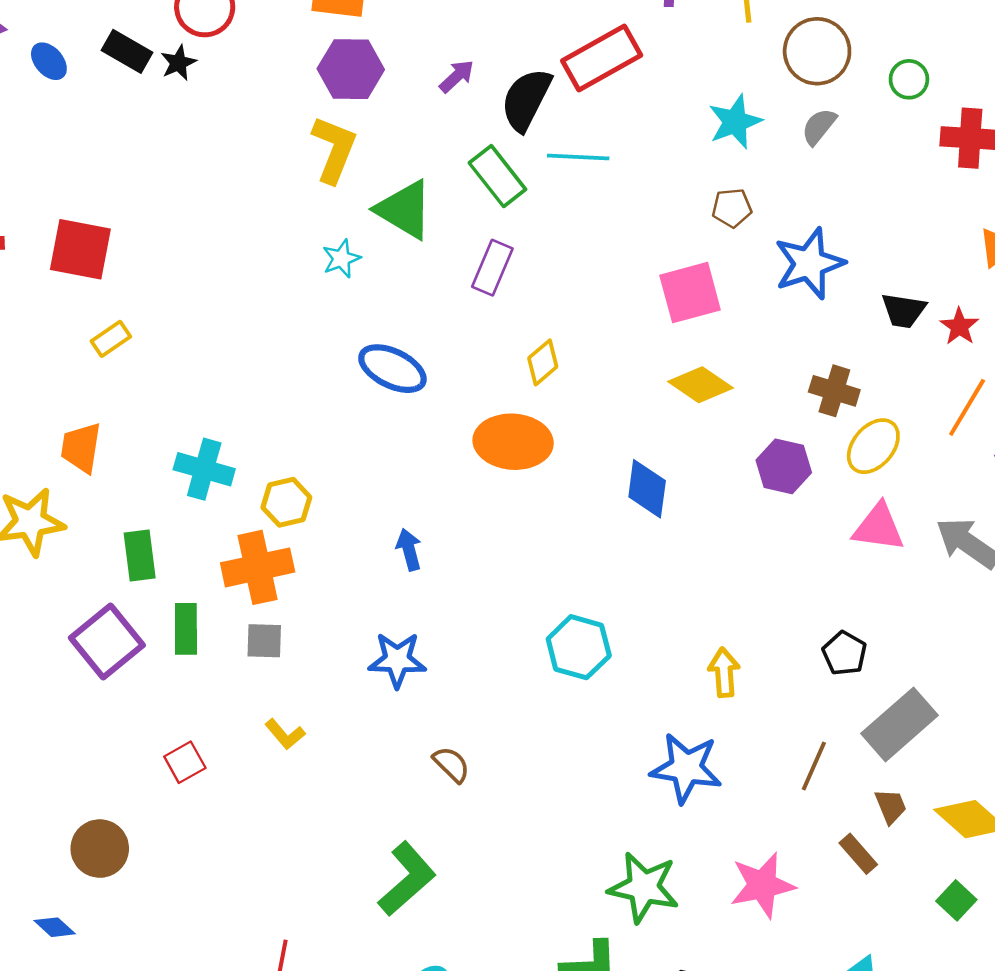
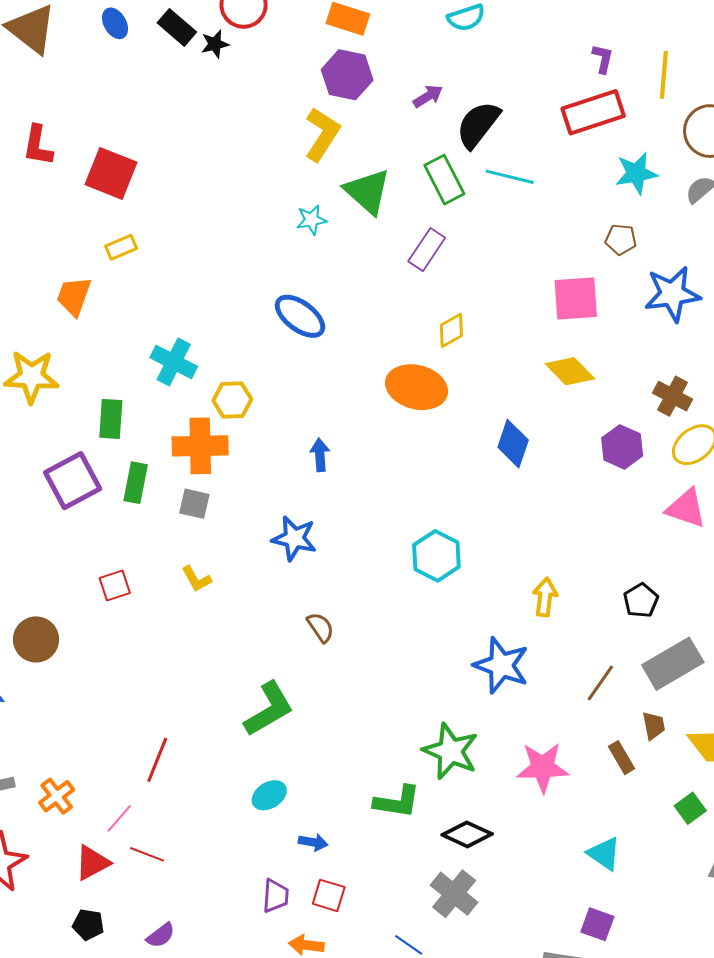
red rectangle: (602, 58) -> (593, 112), moved
blue ellipse: (392, 369) -> (300, 316), moved
orange trapezoid: (81, 448) -> (74, 296), moved

